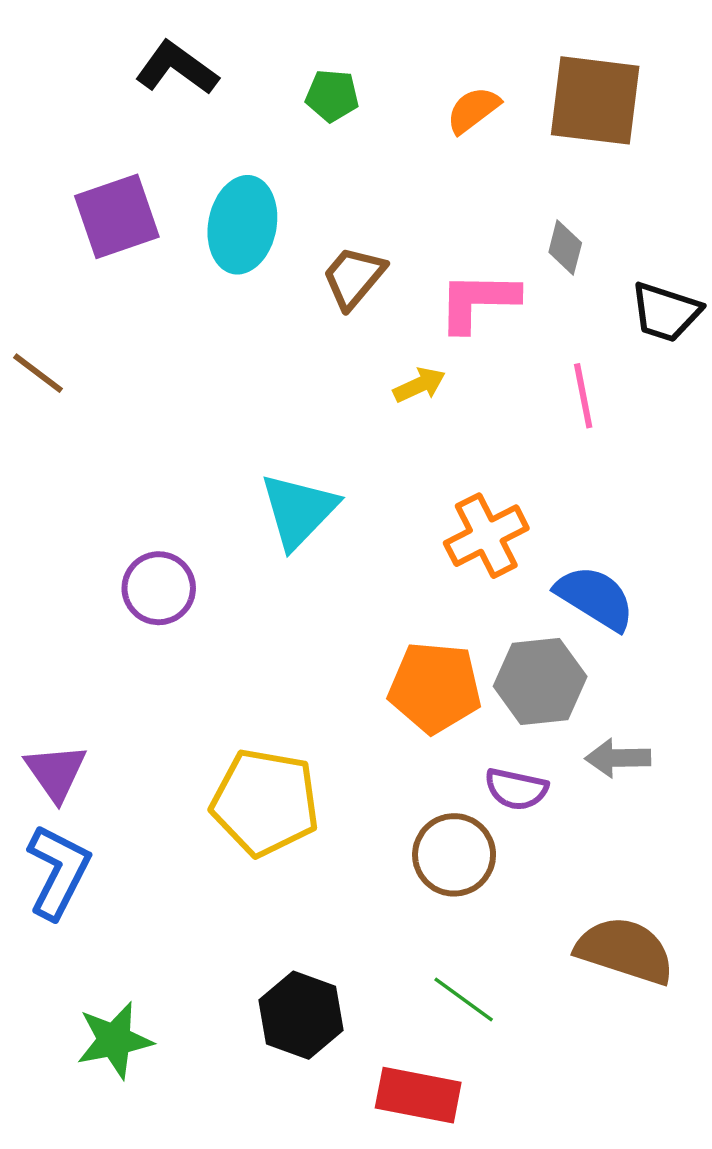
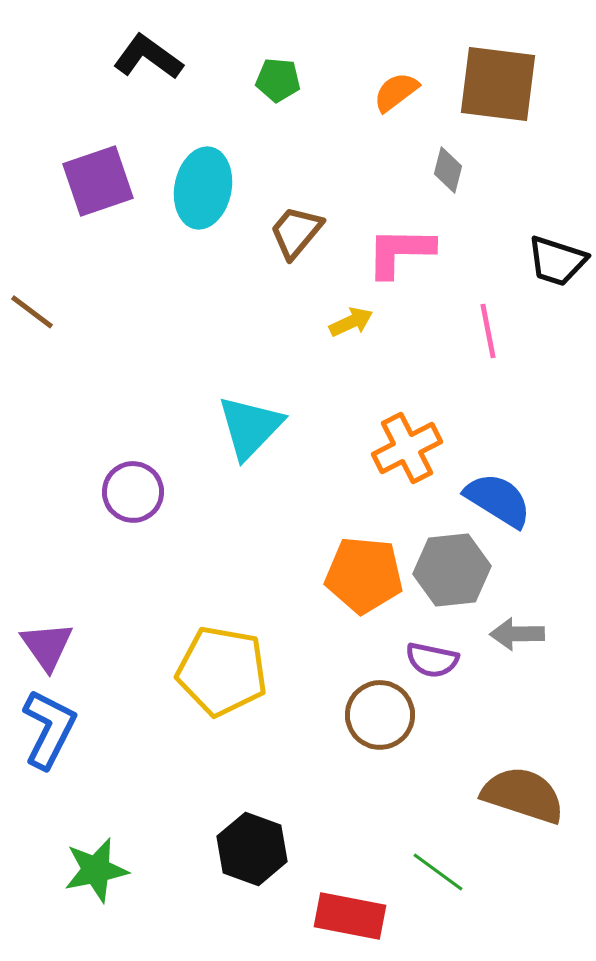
gray diamond: (565, 247) -> (448, 170), moved
green line: (464, 1000) -> (438, 872), moved

